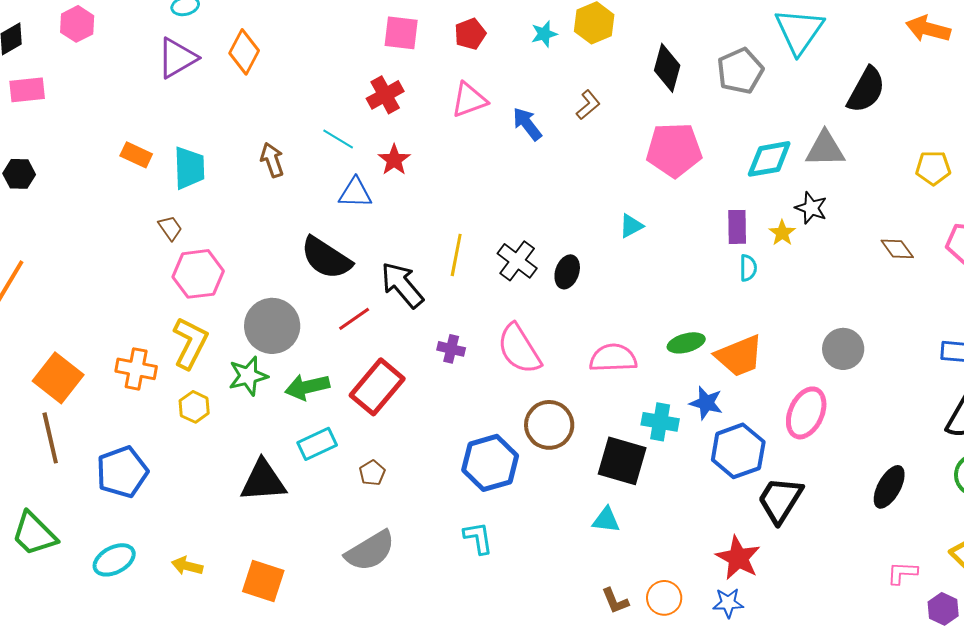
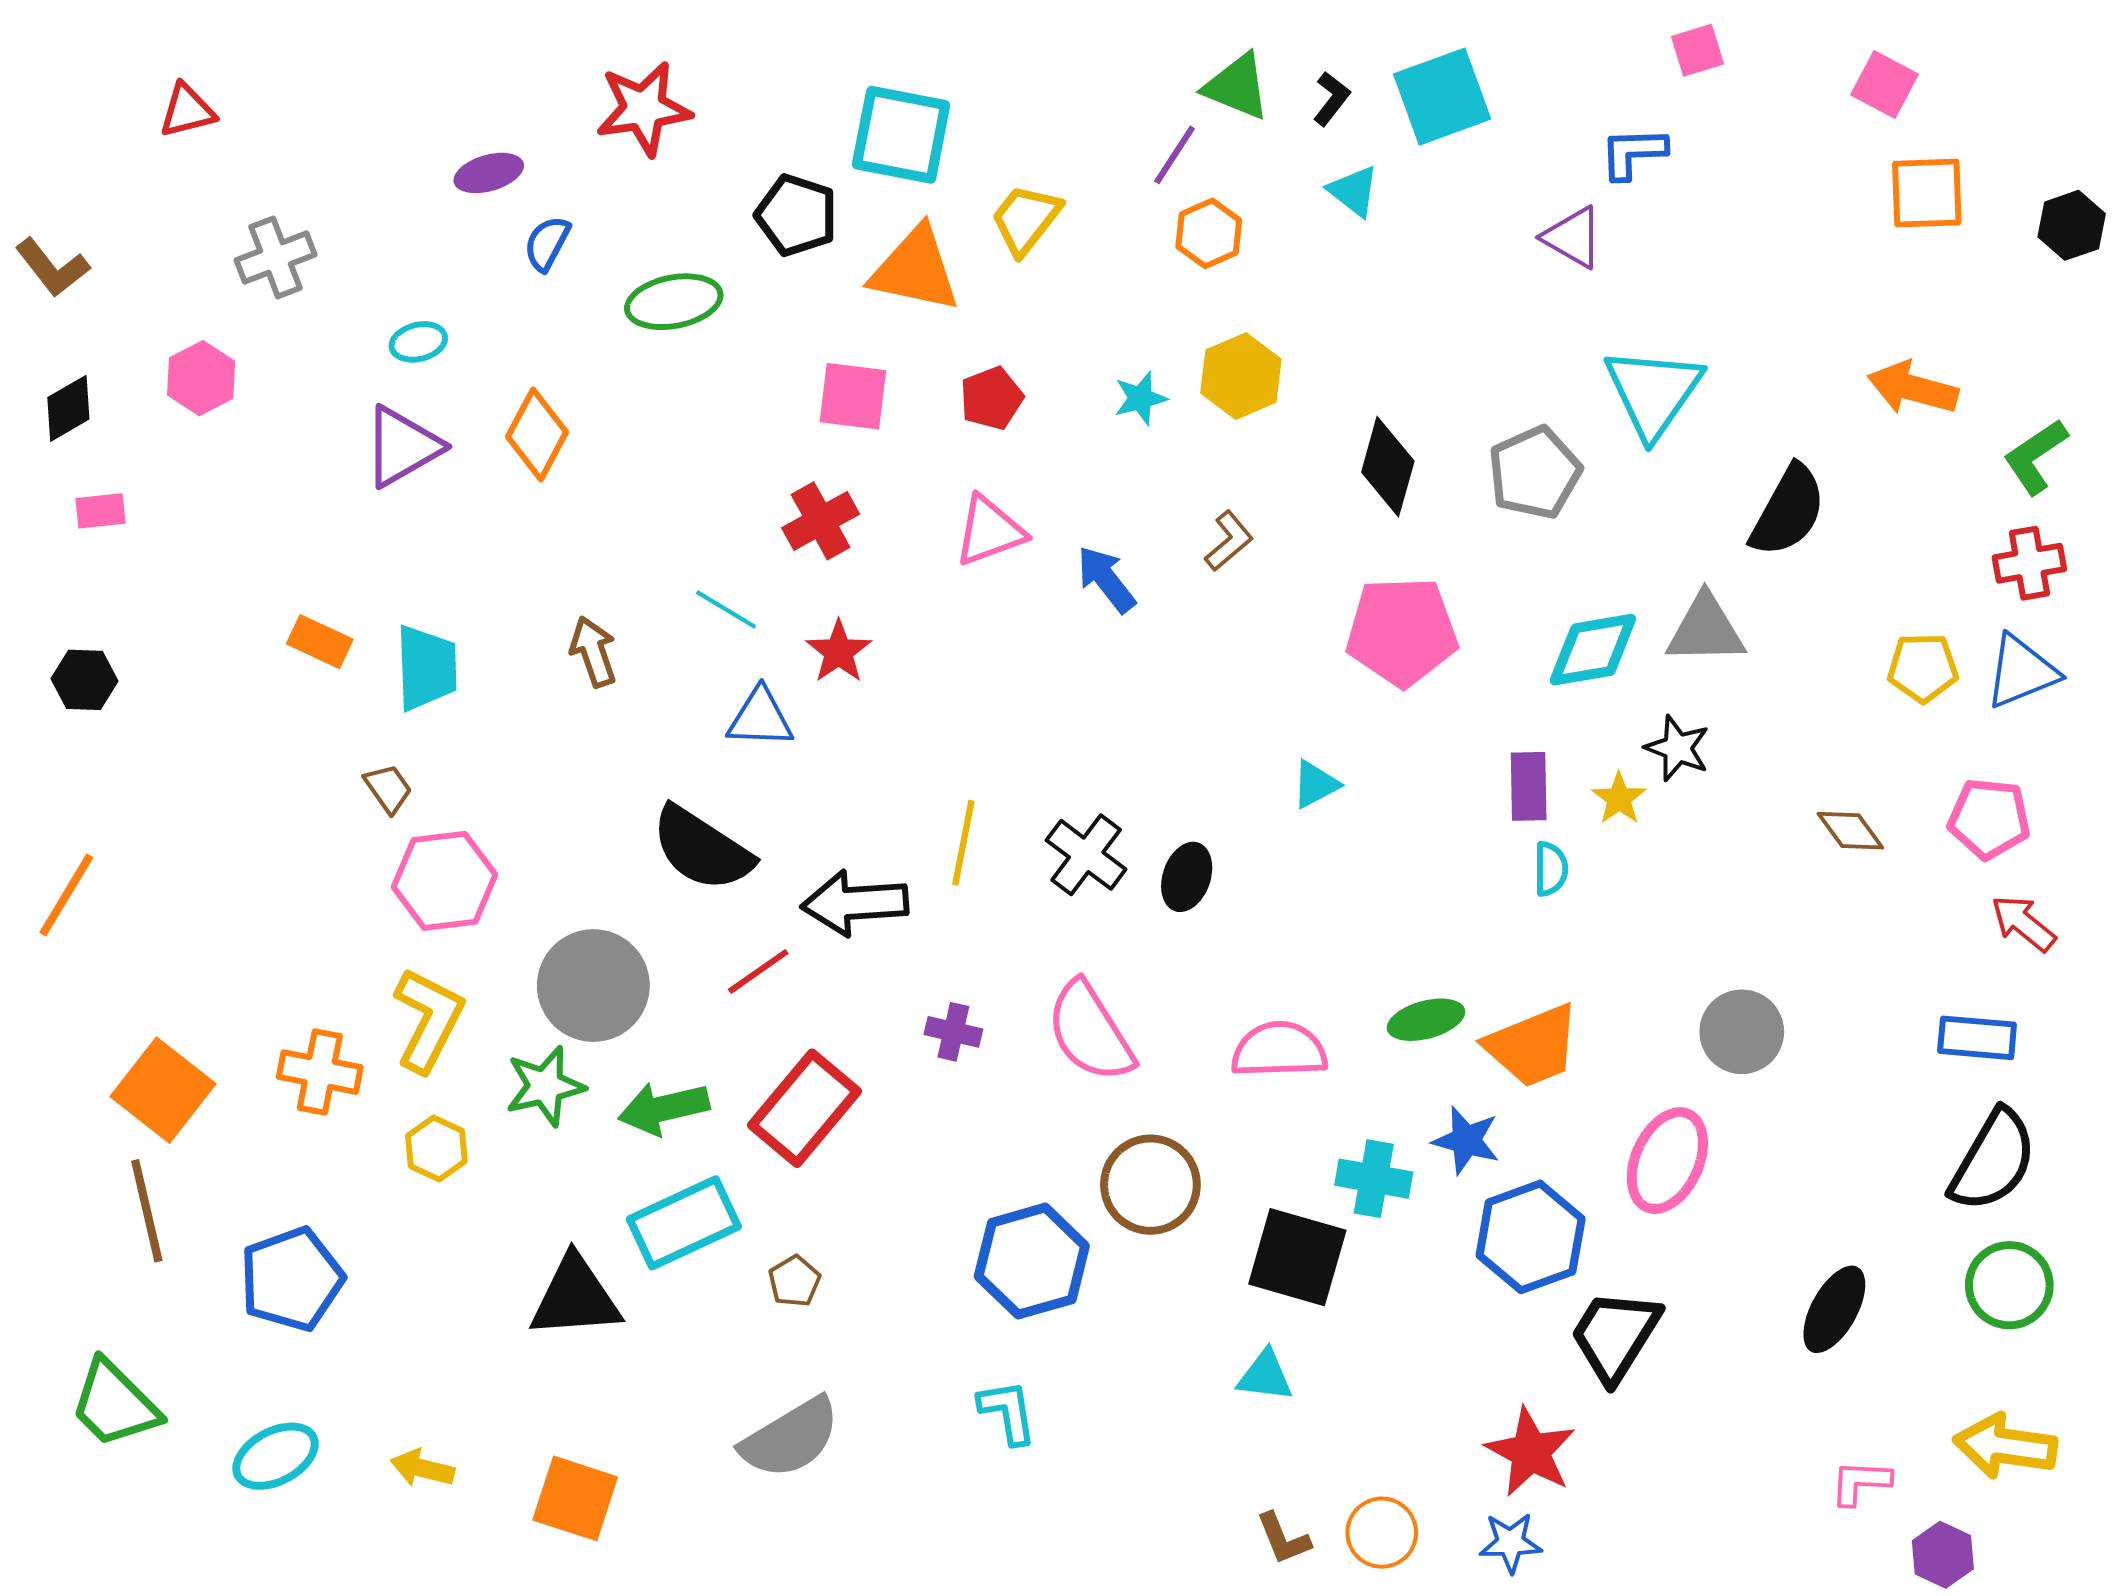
pink rectangle: (27, 90) -> (101, 511), size x0.7
black arrow: (402, 285) -> (855, 903), turned -54
cyan rectangle: (317, 444) -> (684, 1223), size x1.4

